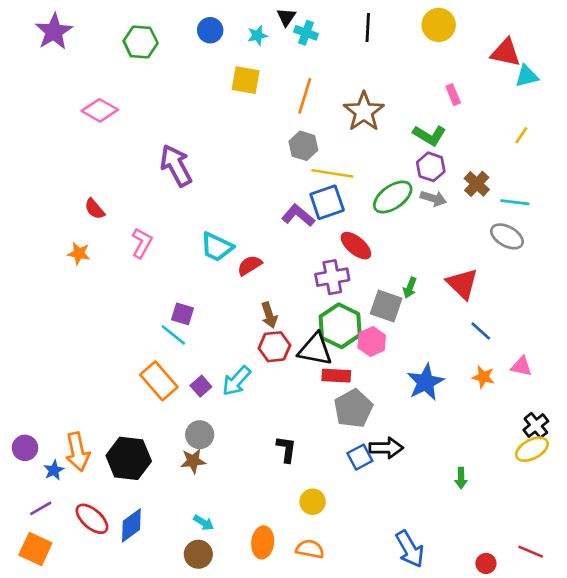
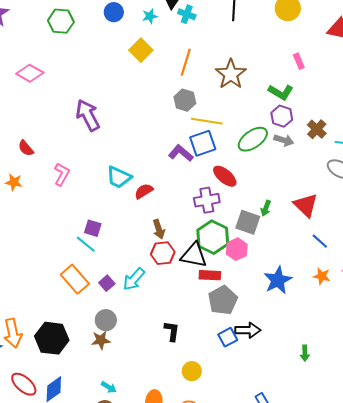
yellow square: (246, 80) -> (141, 50), turned 35

